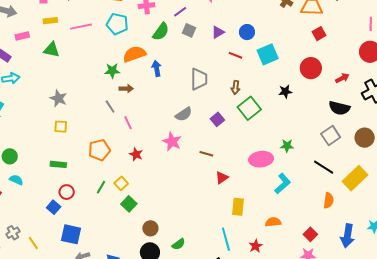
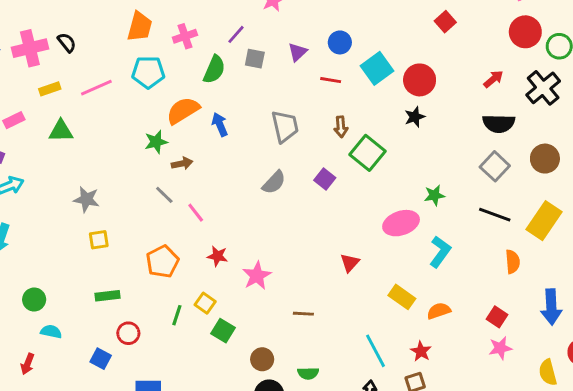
red circle: (311, 68) -> (420, 80), moved
pink star: (172, 142) -> (257, 276), moved, turned 30
brown line: (206, 154) -> (303, 314), moved
blue square: (54, 207) -> (101, 359), moved
yellow rectangle: (238, 207) -> (402, 297), moved, turned -48
green semicircle: (179, 244) -> (308, 373), turned 48

